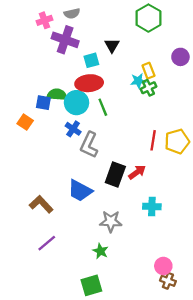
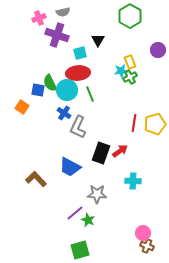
green semicircle: (57, 95) -> (50, 83), turned -120
purple line: (47, 243) -> (75, 213), moved

